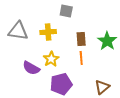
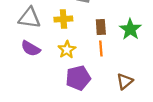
purple semicircle: (31, 68) -> (31, 48), moved

